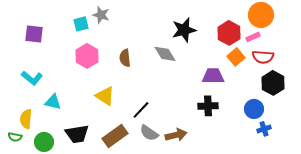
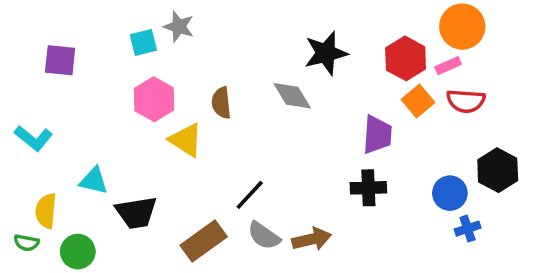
purple trapezoid: (213, 76) -> (377, 135), turned 95
cyan L-shape: (32, 78) -> (34, 138), moved
black hexagon: (273, 83) -> (498, 170), moved
yellow triangle: (105, 96) -> (186, 140), moved
black trapezoid: (77, 134) -> (136, 213), moved

